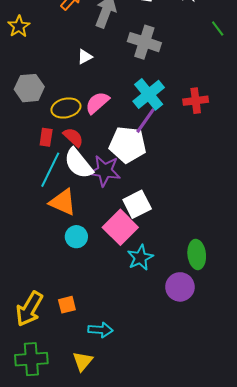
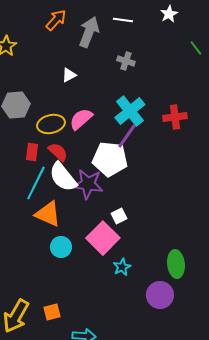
gray cross: (144, 42) -> (126, 61), size x0.6
white square: (137, 204) -> (119, 216), size x0.6
cyan star: (140, 258) -> (122, 267), size x0.7

